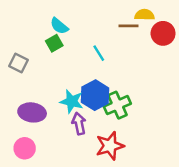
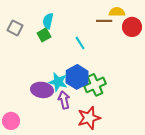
cyan semicircle: (59, 26) -> (48, 21), turned 63
gray square: (18, 63) -> (15, 28), moved
purple ellipse: (32, 112) -> (42, 90), moved
pink circle: (25, 148) -> (11, 121), moved

